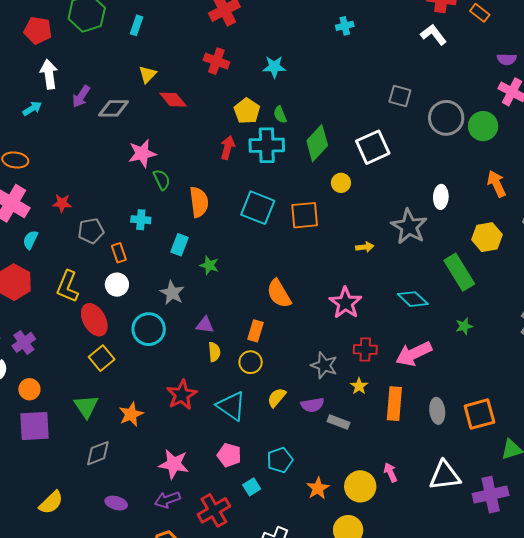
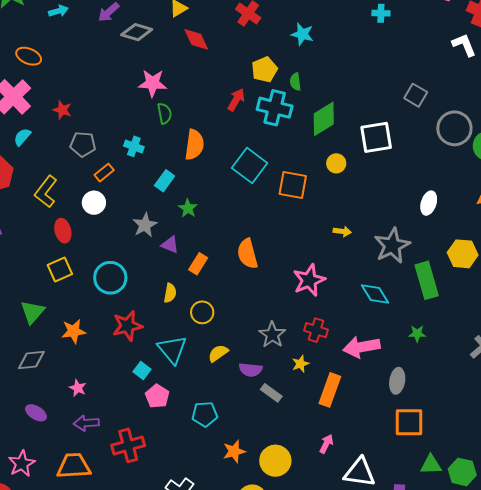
gray star: (409, 227) -> (392, 246), moved
orange rectangle: (119, 253) -> (104, 173), turned 54
red ellipse: (94, 320) -> (63, 231), size x0.7
purple triangle: (205, 325) -> (170, 245), moved
cyan circle: (149, 329) -> (110, 278), moved
orange rectangle: (256, 331) -> (198, 264), moved
gray ellipse: (437, 411) -> (397, 381), moved
pink star: (174, 464) -> (78, 388), moved, size x0.6
pink arrow: (390, 472) -> (326, 444), moved, turned 36
cyan square: (252, 487) -> (142, 370), moved, turned -36

